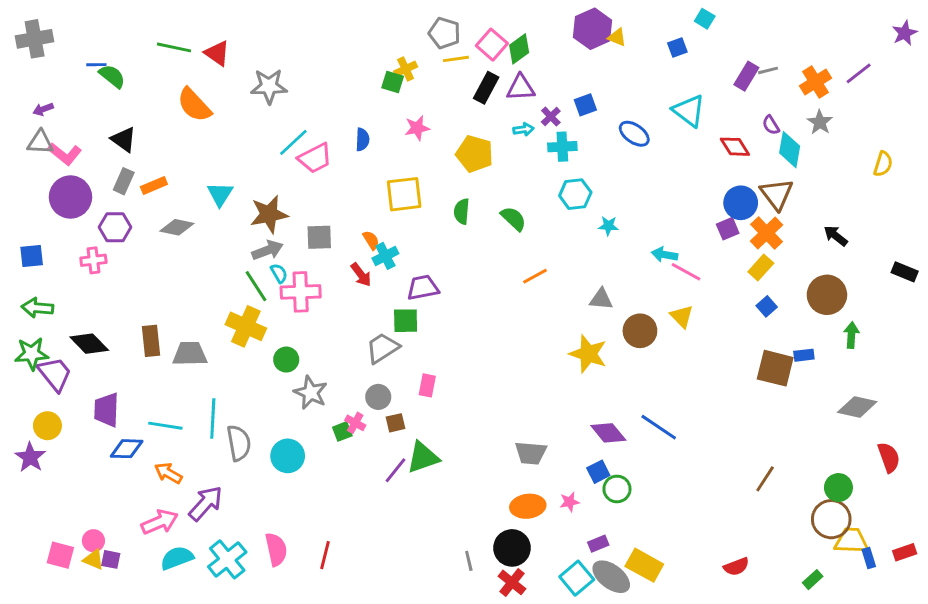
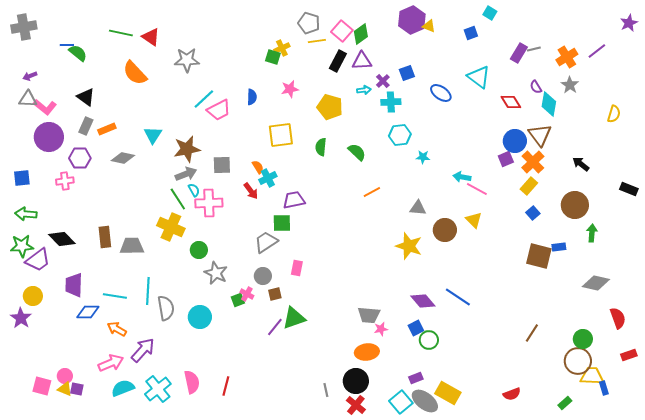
purple trapezoid: (55, 374) -> (38, 260), turned 92
pink star: (570, 502) -> (381, 329), moved
red rectangle: (905, 552) -> (629, 355), moved

